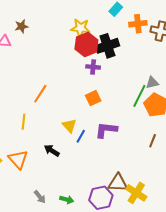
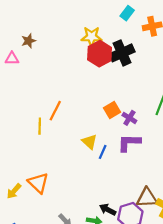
purple cross: (93, 67) -> (129, 118), moved, turned 32
yellow line: (23, 122) -> (40, 126), moved
black arrow: (52, 151) -> (108, 210), moved

